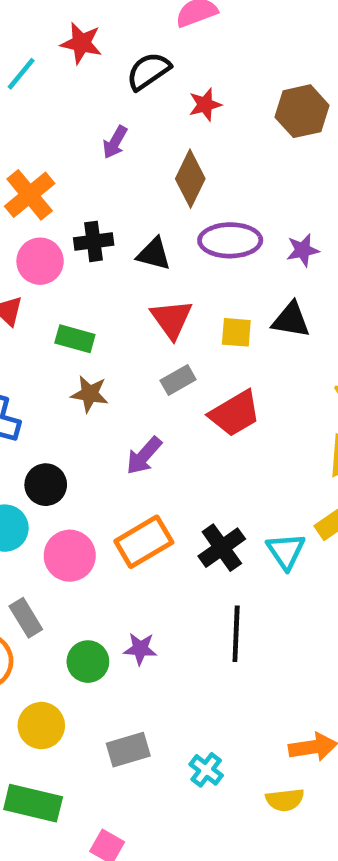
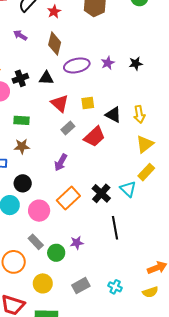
purple arrow: (115, 142) -> (20, 35), turned 104
black triangle: (291, 320) -> (113, 115), moved, turned 30
brown star: (90, 394) -> (22, 146), moved
gray rectangle: (26, 618) -> (36, 242), moved

